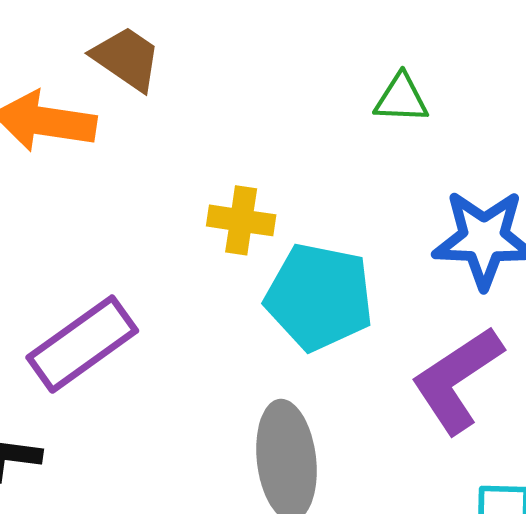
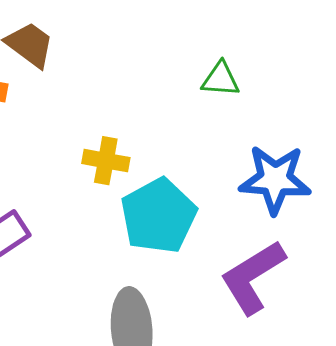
cyan pentagon: (319, 297) -> (158, 216), turned 30

